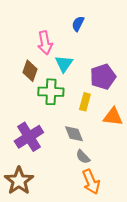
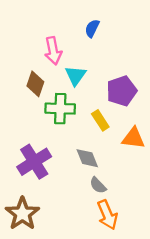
yellow rectangle: (85, 102) -> (100, 120), turned -48

